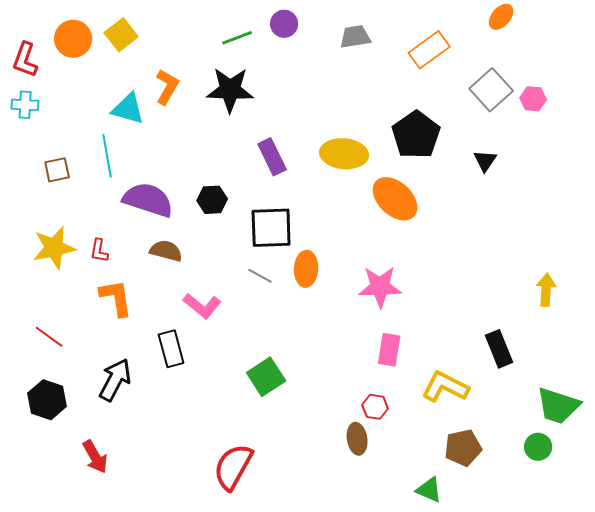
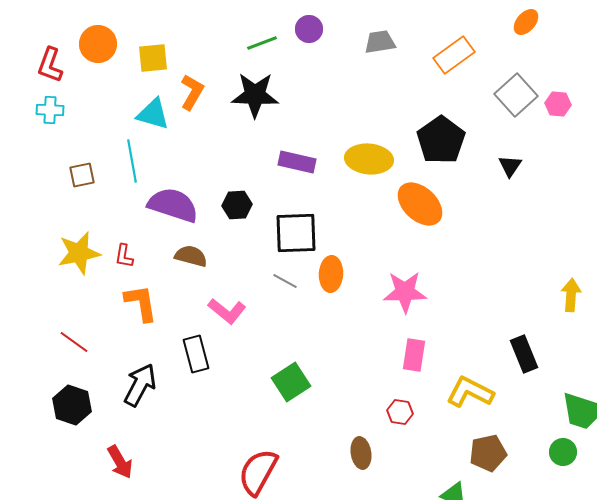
yellow square: (121, 35) -> (153, 58), moved, turned 32
purple rectangle: (272, 157) -> (297, 162), turned -51
brown ellipse: (357, 439) -> (361, 453), moved

